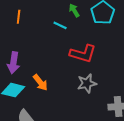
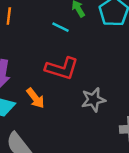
red L-shape: (83, 54) -> (62, 68), moved

